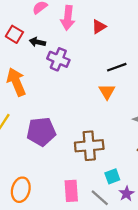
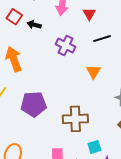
red triangle: (99, 27) -> (89, 14), turned -32
purple cross: (58, 59) -> (66, 45), moved
black line: (117, 67) -> (102, 39), moved

